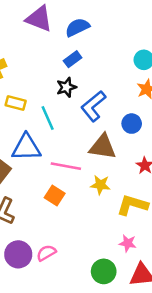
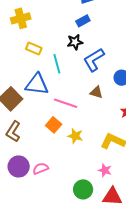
brown triangle: (103, 147) -> (96, 92), size x0.6
yellow star: (100, 185) -> (75, 136), moved

